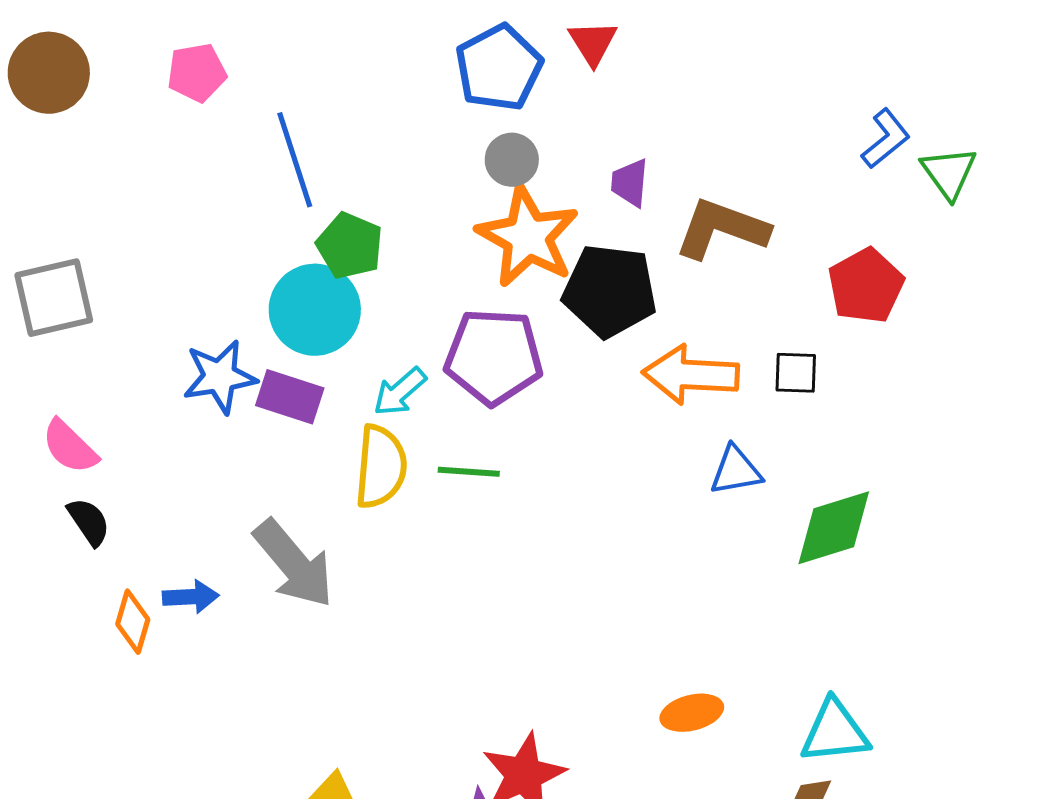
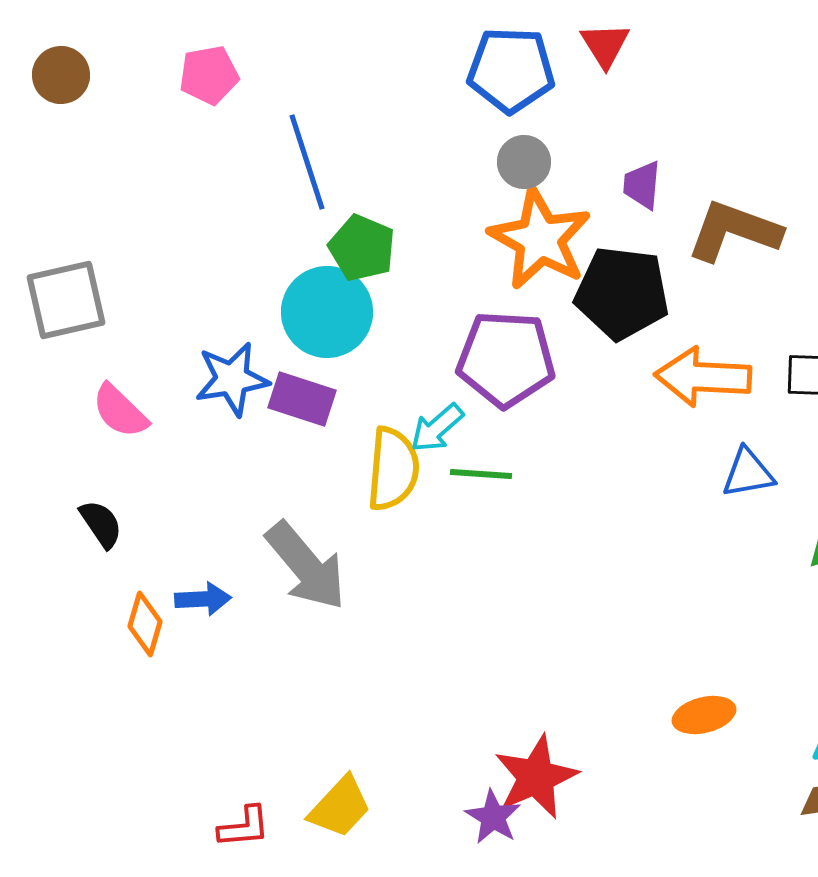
blue pentagon: (499, 68) -> (511, 70), turned 30
brown circle: (49, 73) -> (61, 75), size x0.7
cyan arrow: (400, 392) -> (437, 428), moved
pink semicircle: (70, 447) -> (120, 411), moved

